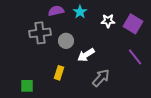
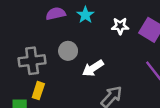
gray cross: (40, 33) -> (32, 61), moved
yellow rectangle: (59, 73) -> (38, 91), moved

